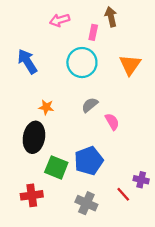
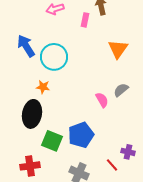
cyan circle: (82, 63) -> (54, 57), moved
gray semicircle: (90, 105) -> (121, 90), moved

